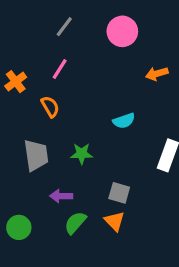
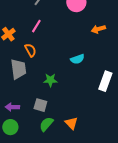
gray trapezoid: (36, 155) -> (18, 69), moved
gray square: (119, 193) -> (40, 105), moved
purple arrow: (61, 196) -> (12, 107), moved

